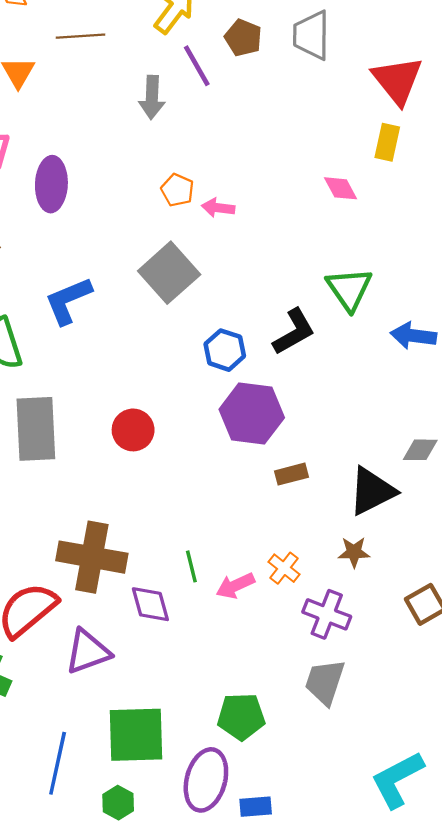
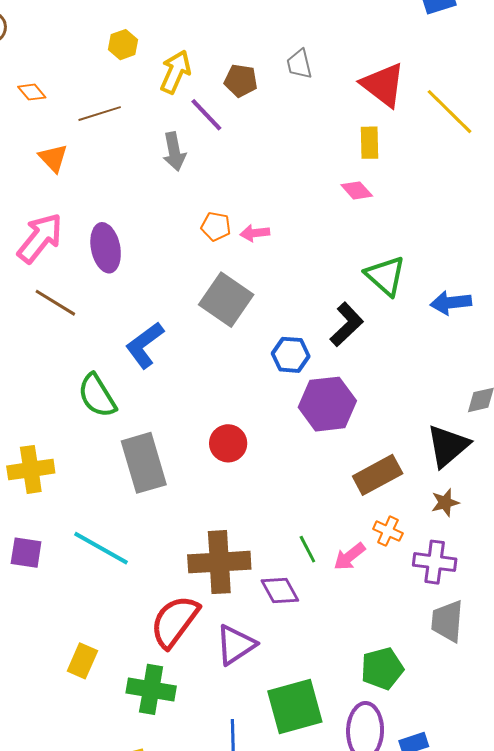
gray trapezoid: (312, 35) -> (299, 64), size x0.7
yellow rectangle: (387, 142) -> (369, 143), moved
brown rectangle: (292, 474) -> (378, 475), moved, size x1.6

